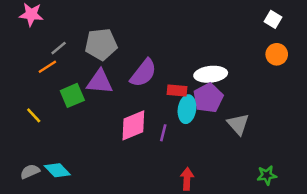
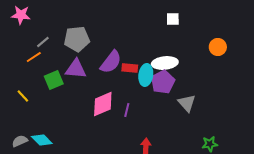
white square: (273, 19) -> (173, 19), moved, turned -32
red rectangle: (177, 90) -> (130, 68), moved
cyan ellipse: (187, 109) -> (146, 75), moved

